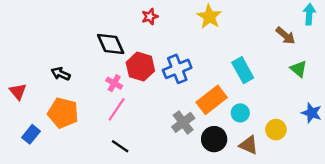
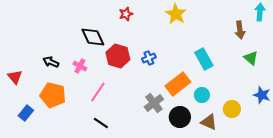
brown arrow: (285, 36) -> (240, 30), turned 42
blue cross: (177, 69) -> (149, 58), size x0.6
pink cross: (114, 83) -> (80, 66), moved

